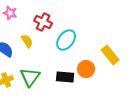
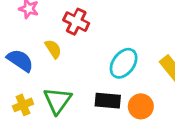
cyan ellipse: (66, 40) -> (124, 63), moved
orange circle: (86, 69) -> (141, 106), moved

